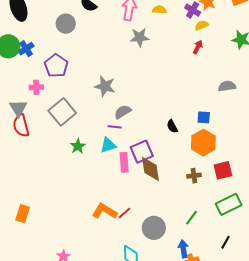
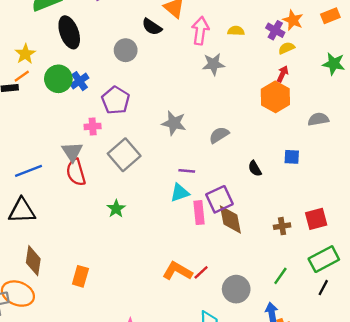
gray semicircle: (123, 112) -> (219, 135), moved
orange hexagon: (203, 143) -> (275, 97), moved
green star: (78, 146) -> (116, 209), moved
black line: (226, 242) -> (323, 288), moved

